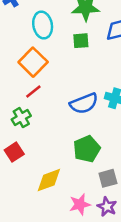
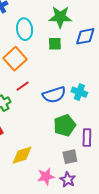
red line: (33, 92) -> (23, 86), moved
green pentagon: (87, 149) -> (65, 125), moved

